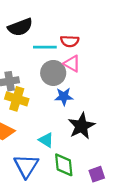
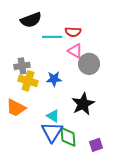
gray circle: (53, 73) -> (89, 64), moved
blue star: (64, 97) -> (54, 79), moved
blue triangle: (26, 166) -> (52, 132), moved

